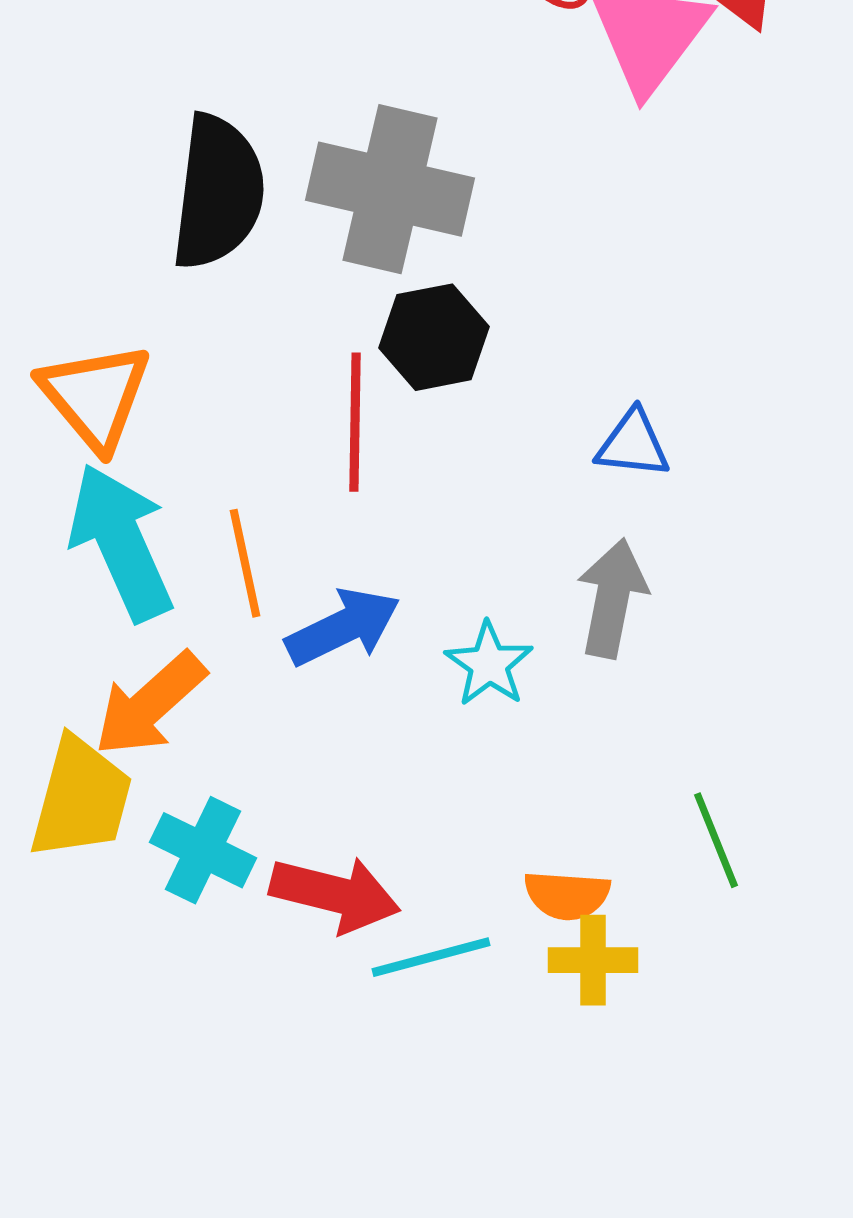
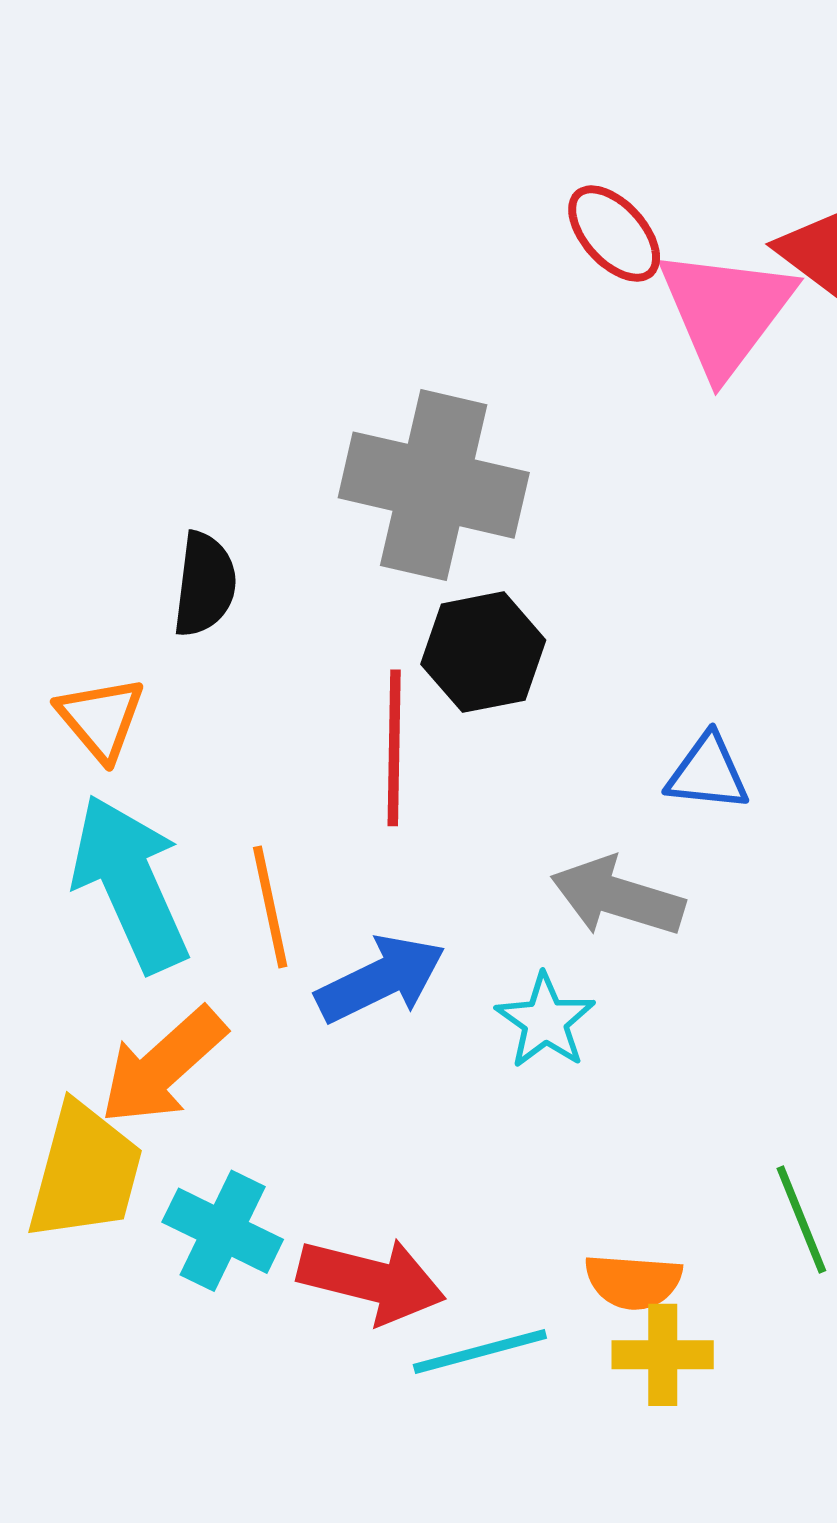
black semicircle: (218, 192) -> (205, 584), moved, size x0.6
orange triangle: (95, 396) -> (101, 719), size x0.7
gray arrow: (612, 598) -> (618, 897), moved, turned -84

